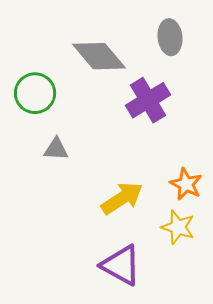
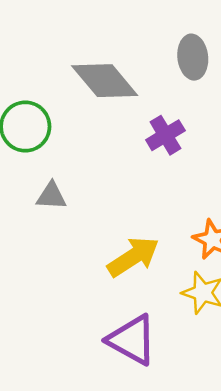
purple cross: (148, 100) -> (165, 135), size x0.7

